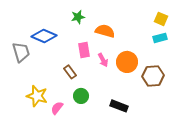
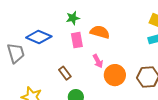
pink rectangle: (84, 50) -> (77, 40), moved
orange circle: (127, 62) -> (115, 75), moved

